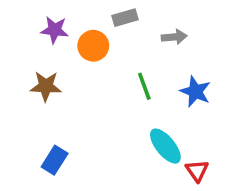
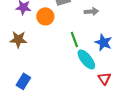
cyan ellipse: (165, 146) -> (86, 59), moved
red triangle: (197, 171) -> (104, 78), moved

